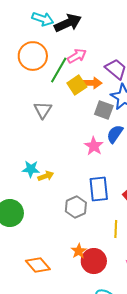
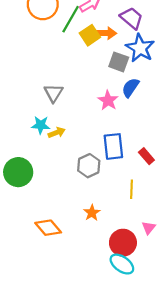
gray triangle: (43, 110) -> (53, 93), moved
red circle: (94, 261) -> (123, 243), moved

